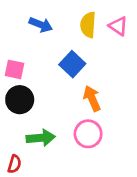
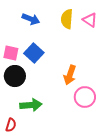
blue square: (72, 64) -> (34, 53), moved
orange arrow: (92, 98) -> (70, 75), turned -138
pink circle: (88, 134) -> (85, 97), moved

